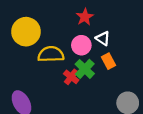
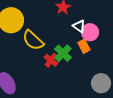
pink circle: (81, 45) -> (90, 32), moved
yellow semicircle: (51, 54) -> (33, 40), turned -135

